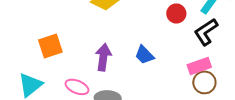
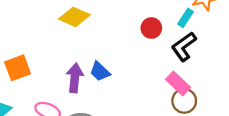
blue trapezoid: (144, 55) -> (100, 71), moved
pink rectangle: (199, 66) -> (178, 83), turned 65

